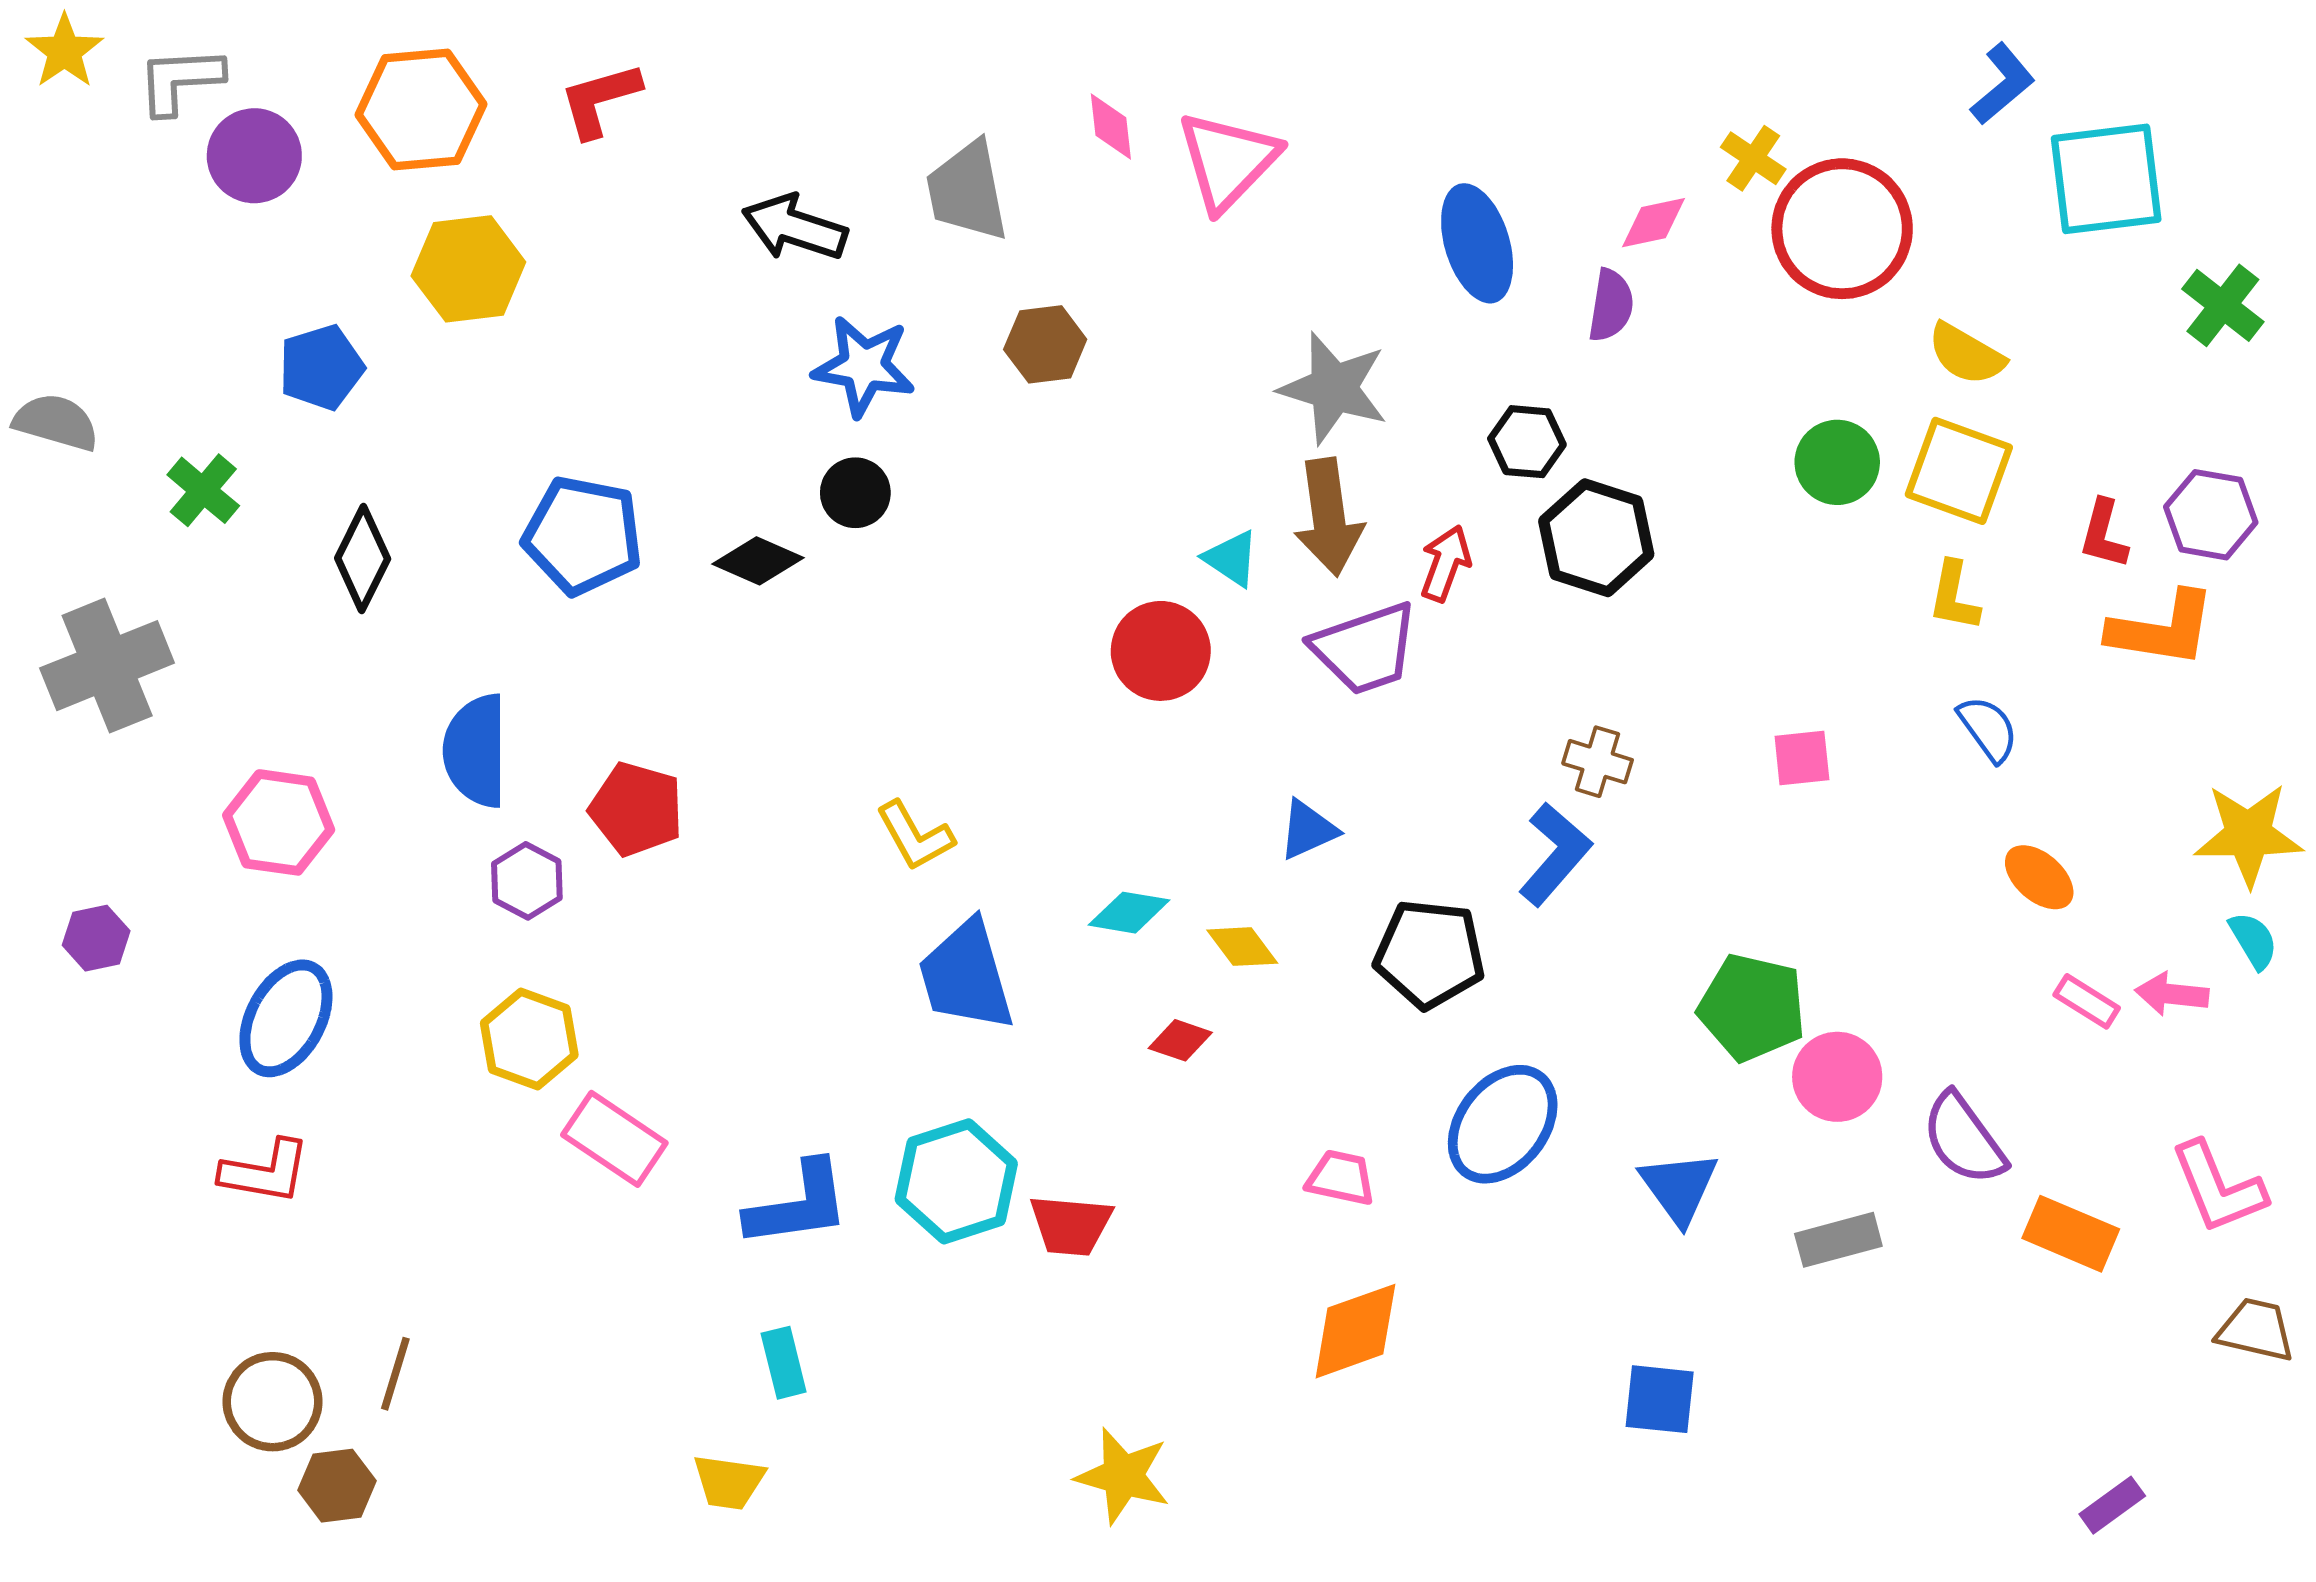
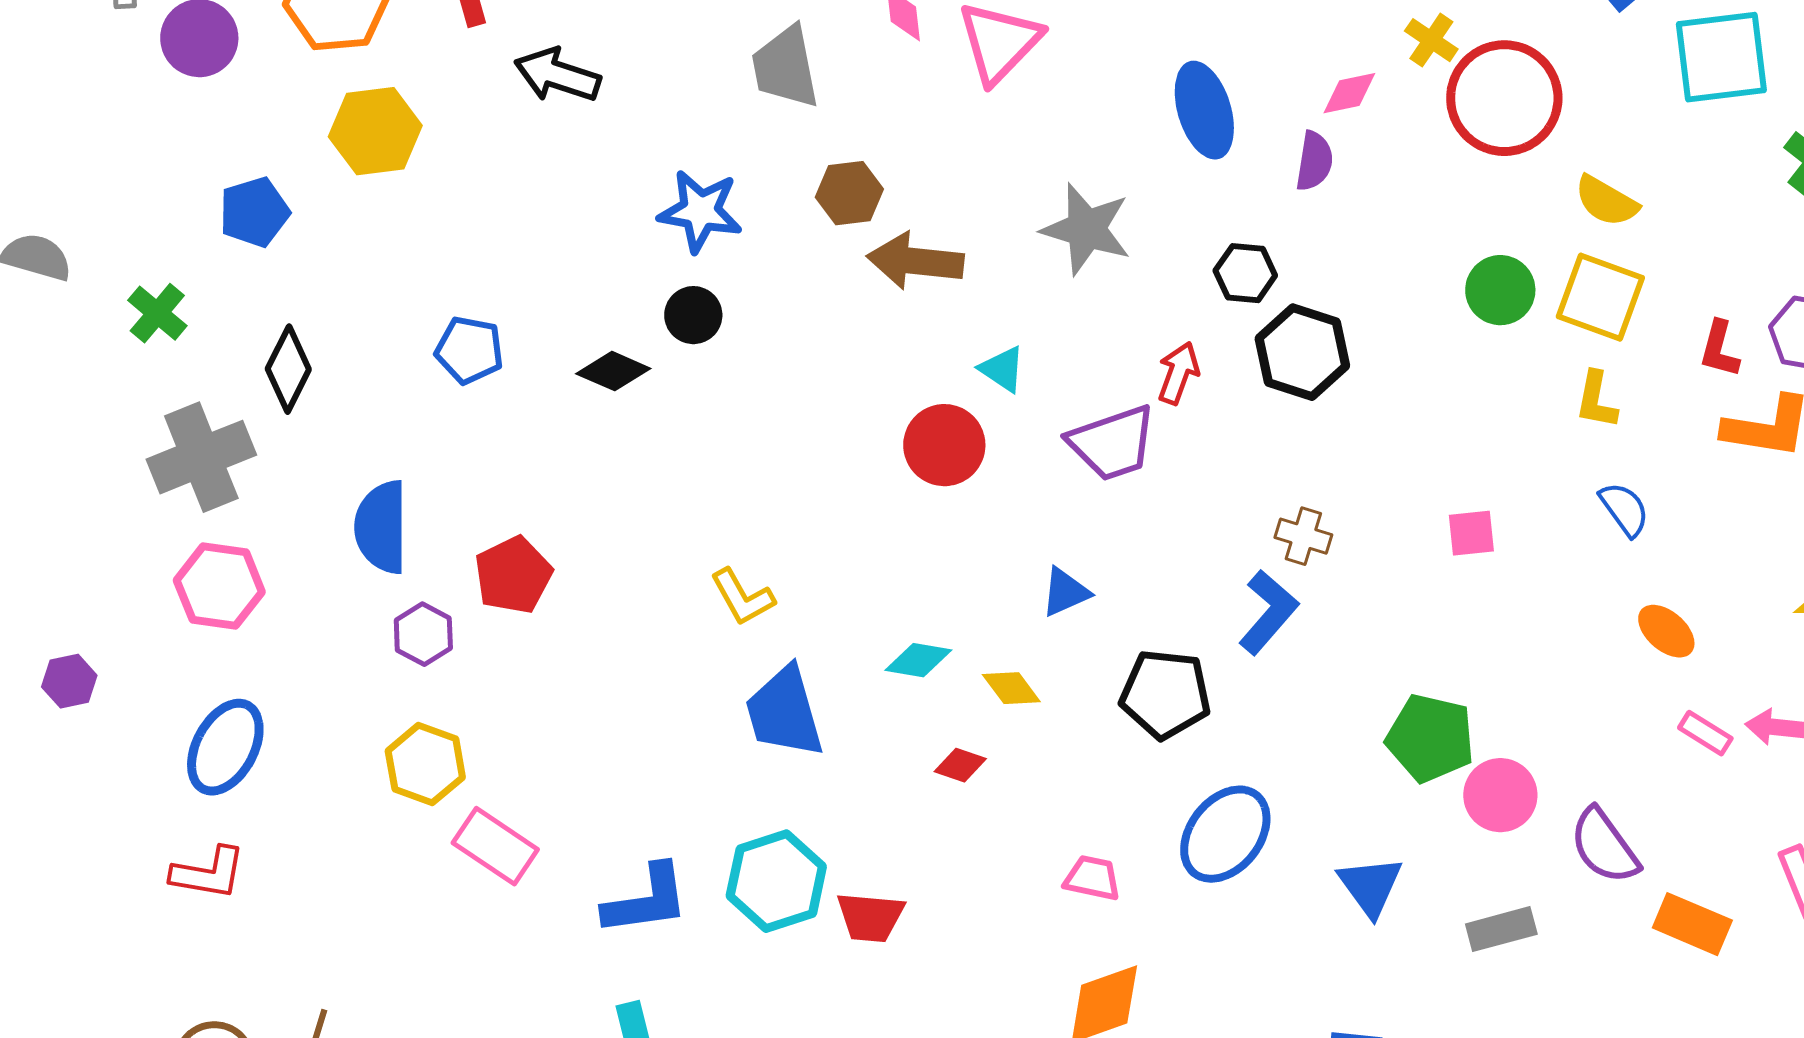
black arrow: (795, 228) -> (557, 75), moved
brown arrow: (1329, 517) -> (915, 261), moved, turned 104
blue pentagon: (583, 535) -> (469, 350), size x0.7
gray cross: (107, 666) -> (201, 457), moved
red pentagon: (636, 809) -> (513, 575), turned 30

